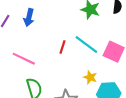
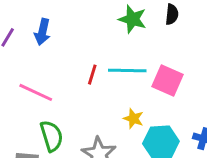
cyan line: (86, 45) -> (127, 70), turned -35

